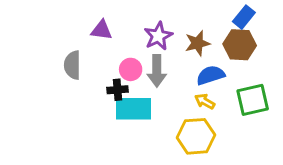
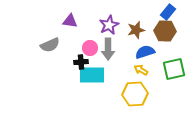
gray semicircle: (72, 65) -> (50, 45), turned -114

